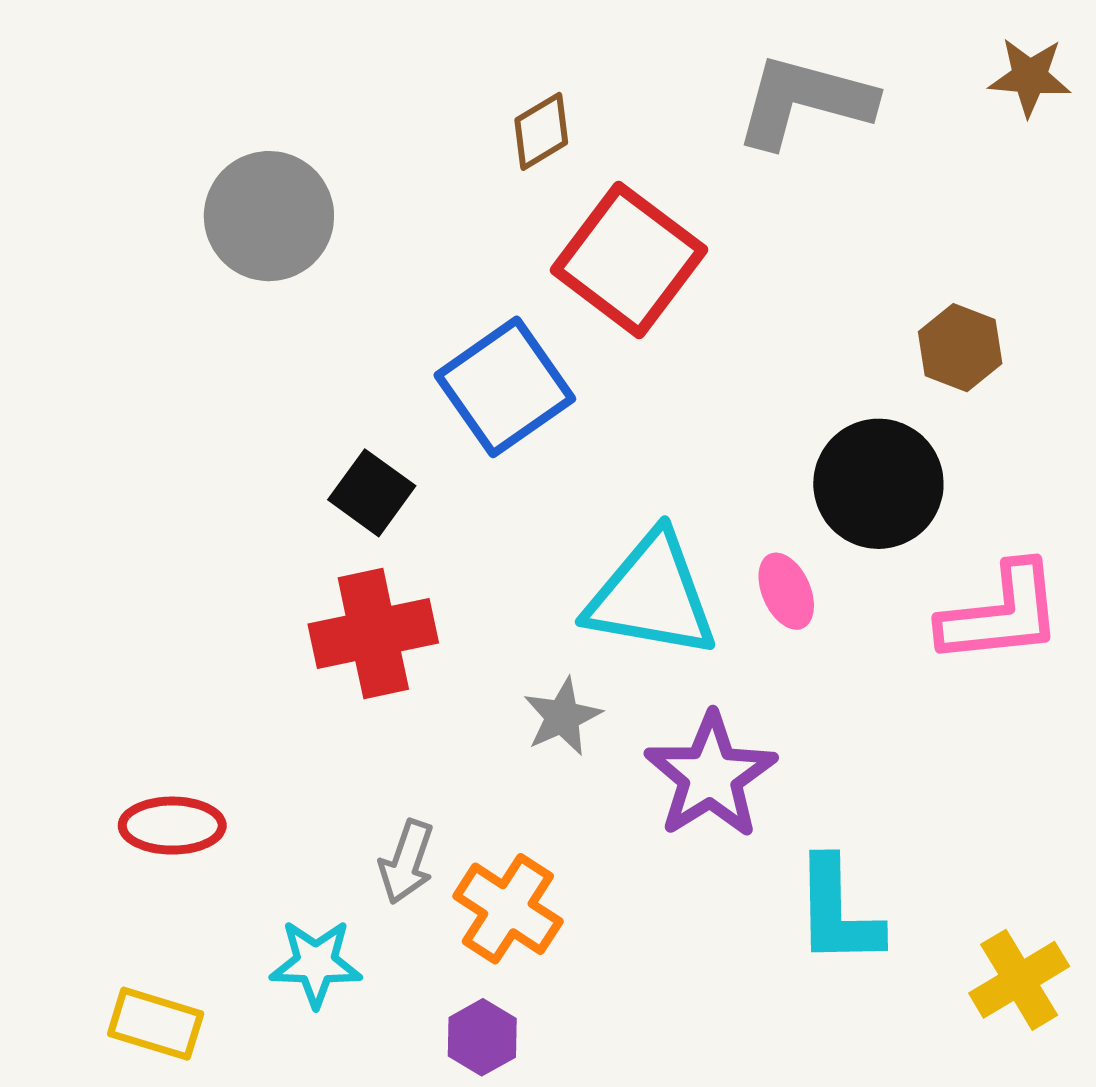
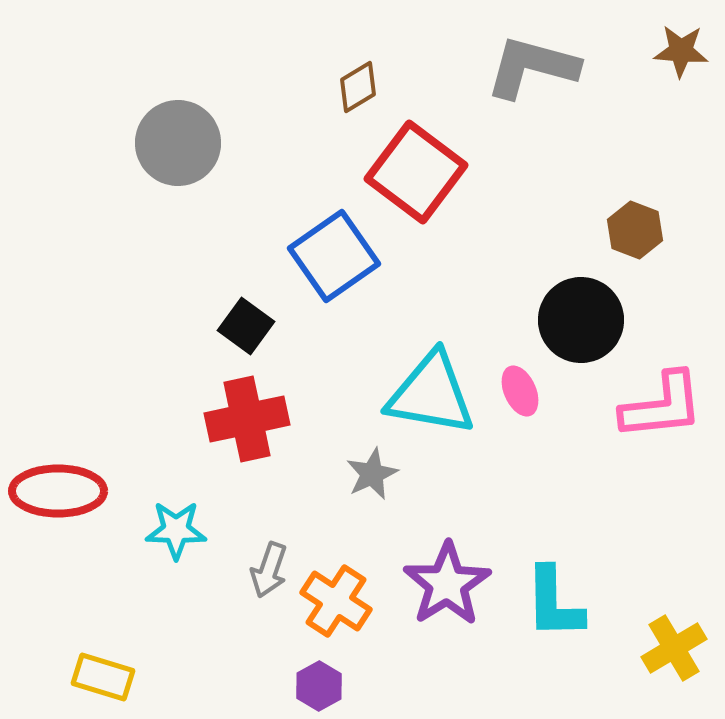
purple star: (711, 776) -> (447, 584), moved
red ellipse: (172, 826) -> (58, 491), moved, size x1.4
cyan star: (316, 963) -> (176, 530), moved

